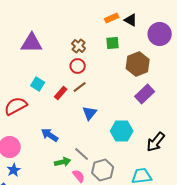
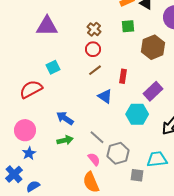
cyan square: (38, 84) -> (53, 67), turned 32
red rectangle: (61, 93) -> (123, 76), moved, turned -32
purple rectangle: (145, 94) -> (153, 91), moved
blue triangle: (90, 113) -> (105, 96), turned -35
green arrow: (63, 162) -> (65, 140), moved

